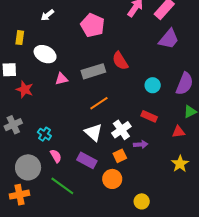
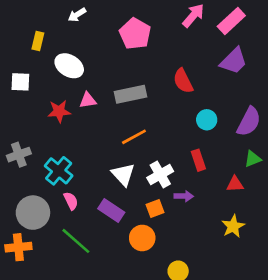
red semicircle: (120, 61) -> (183, 81), moved
red star: (25, 89) -> (59, 111), moved, turned -30
red rectangle: (149, 116) -> (198, 160), turned 42
cyan cross: (44, 134) -> (59, 171), size x1.5

